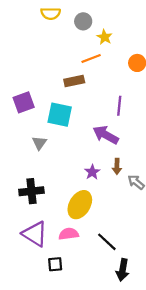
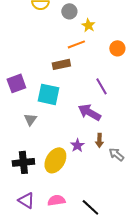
purple line: (119, 106) -> (101, 86), turned -36
yellow ellipse: (80, 205) -> (55, 160), moved
purple triangle: (35, 234) -> (26, 200), size x0.7

